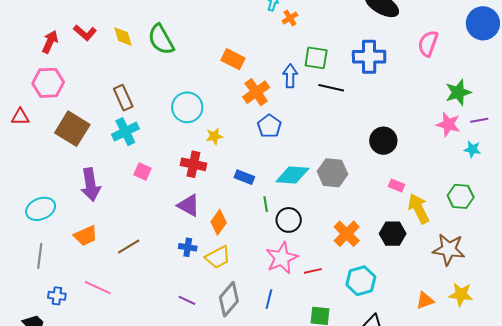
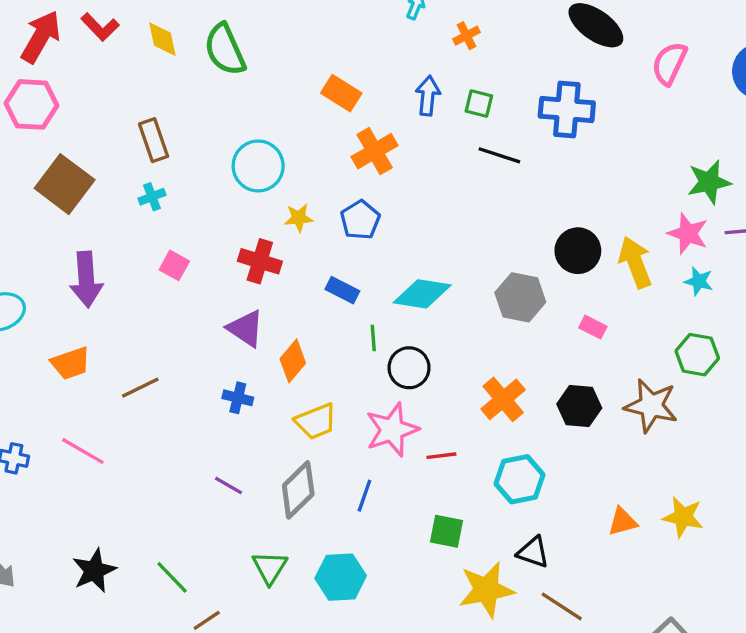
orange cross: (290, 18) -> (466, 36), moved
red arrow: (50, 42) -> (41, 37), size x1.4
pink semicircle: (428, 43) -> (669, 63), moved
green square: (316, 58) -> (479, 103), size x0.7
blue arrow: (290, 76) -> (428, 96), moved
blue pentagon: (269, 126) -> (360, 220), moved
cyan cross: (125, 132) -> (152, 197), size x0.6
cyan star: (472, 149) -> (699, 281), moved
gray hexagon: (332, 173) -> (520, 297), moved
yellow arrow: (419, 209) -> (635, 262), moved
brown star: (449, 249) -> (651, 406), moved
yellow trapezoid: (218, 257) -> (316, 421), moved

